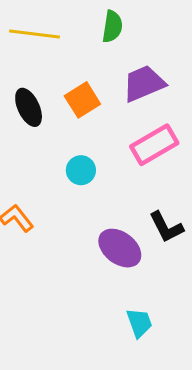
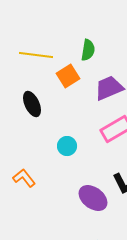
orange square: (82, 100) -> (68, 76), moved

